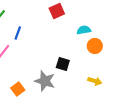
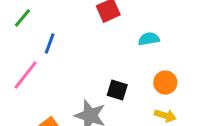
orange circle: (95, 46) -> (165, 83), moved

